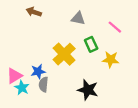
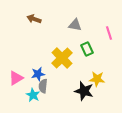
pink line: (115, 27) -> (109, 33), turned 32
yellow star: (111, 60) -> (97, 79), moved
cyan star: (22, 88) -> (33, 95), moved

